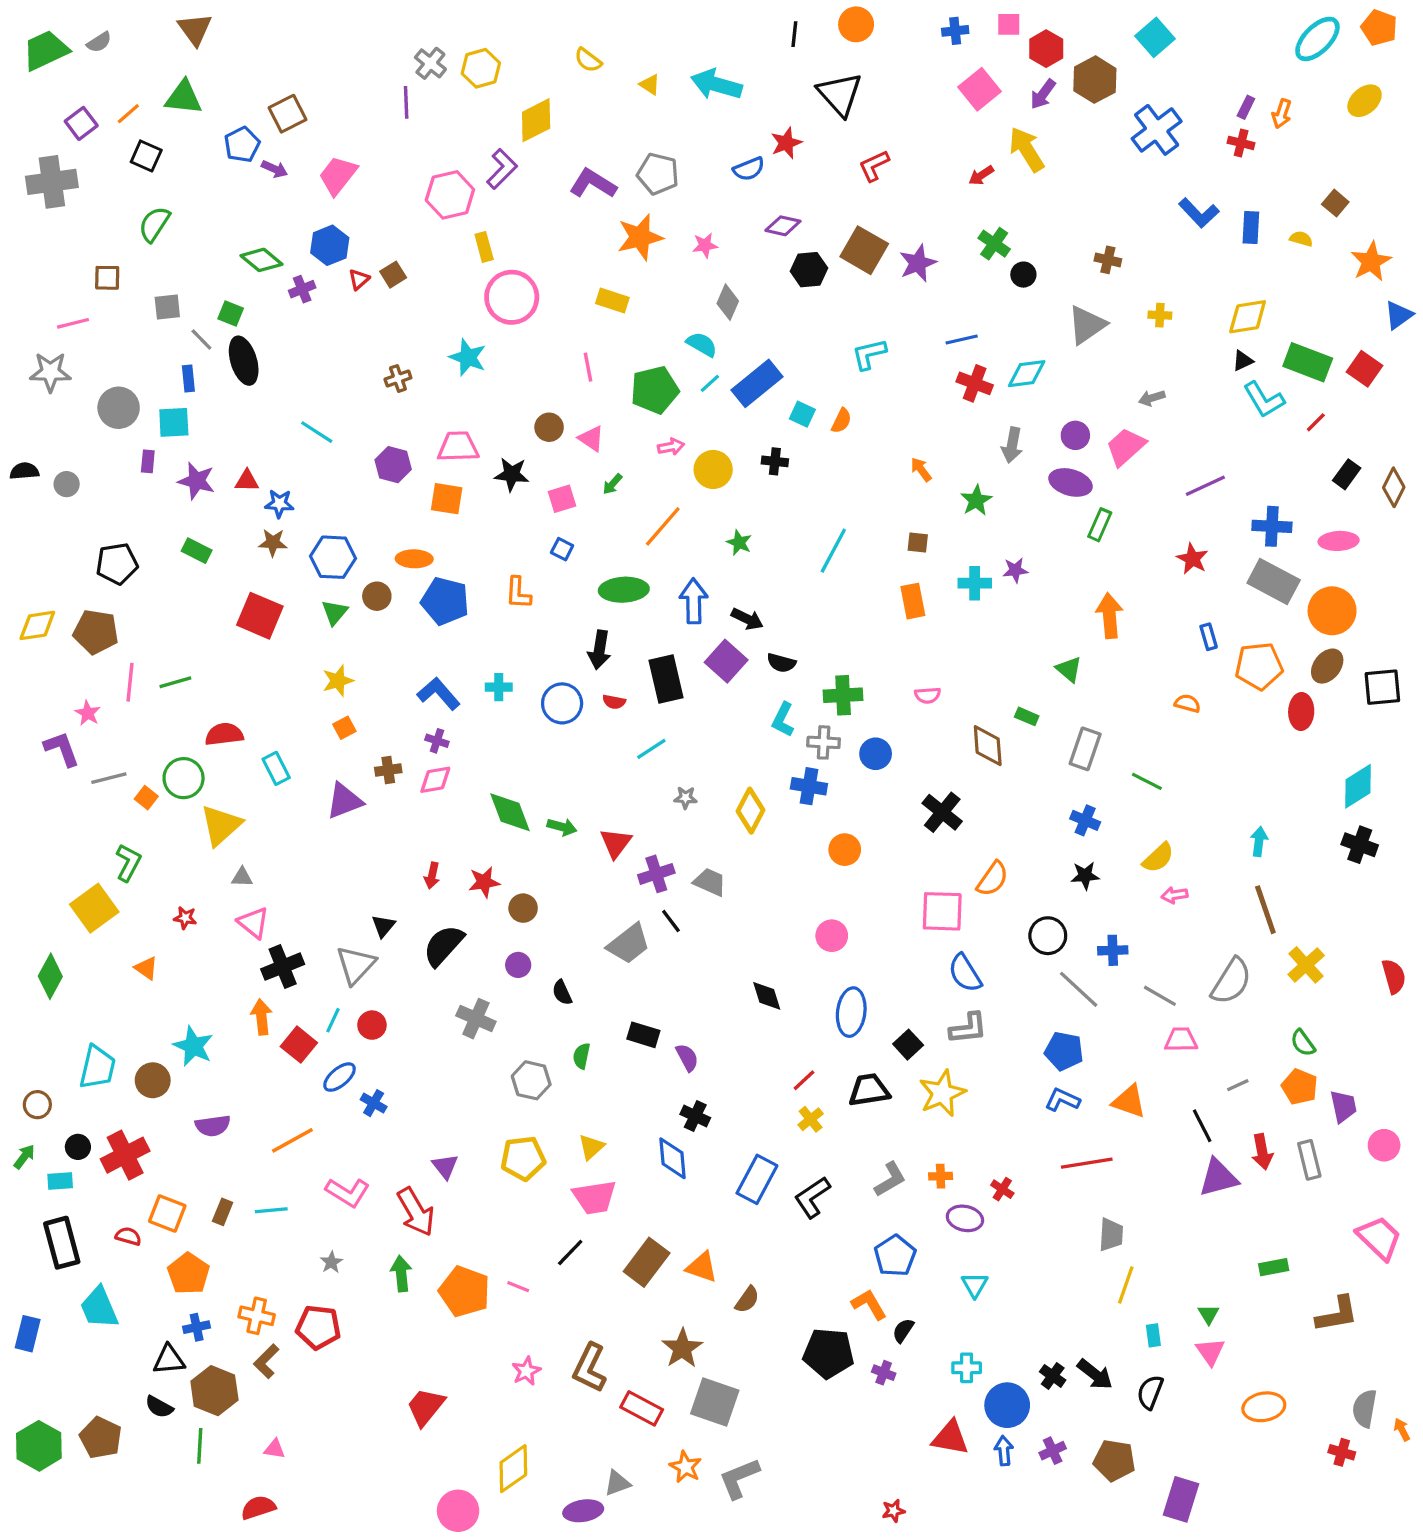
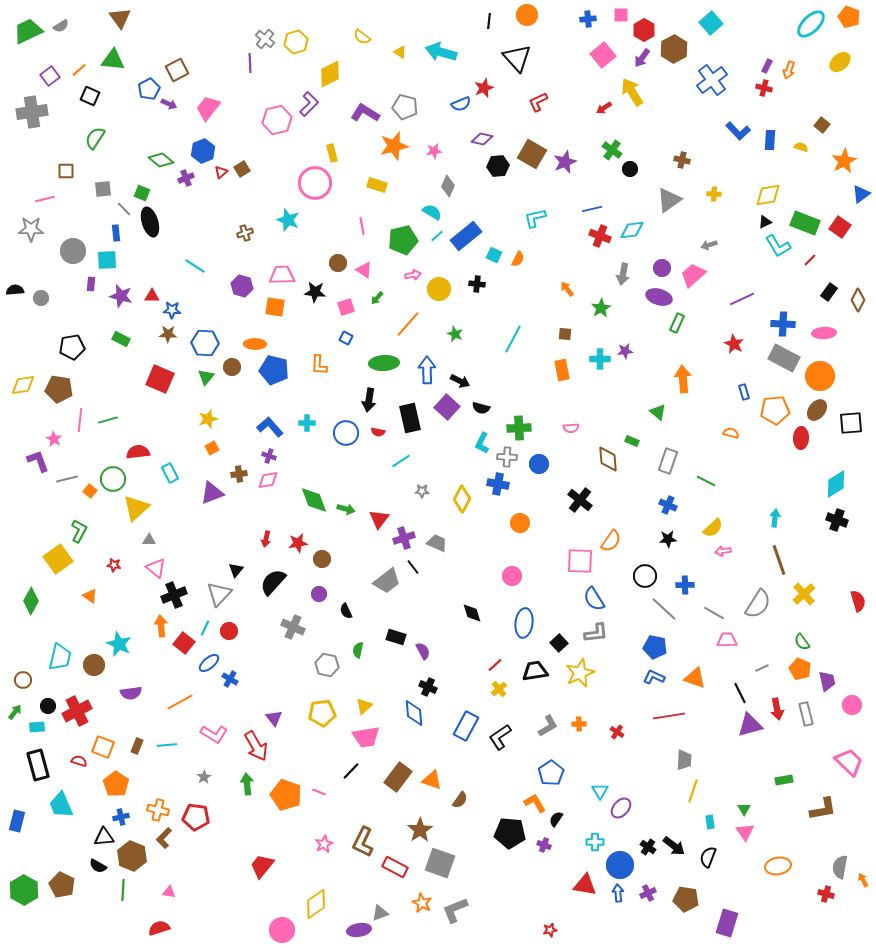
yellow rectangle: (484, 247) -> (332, 153), moved
purple ellipse: (965, 1218) -> (621, 808), moved, turned -60

